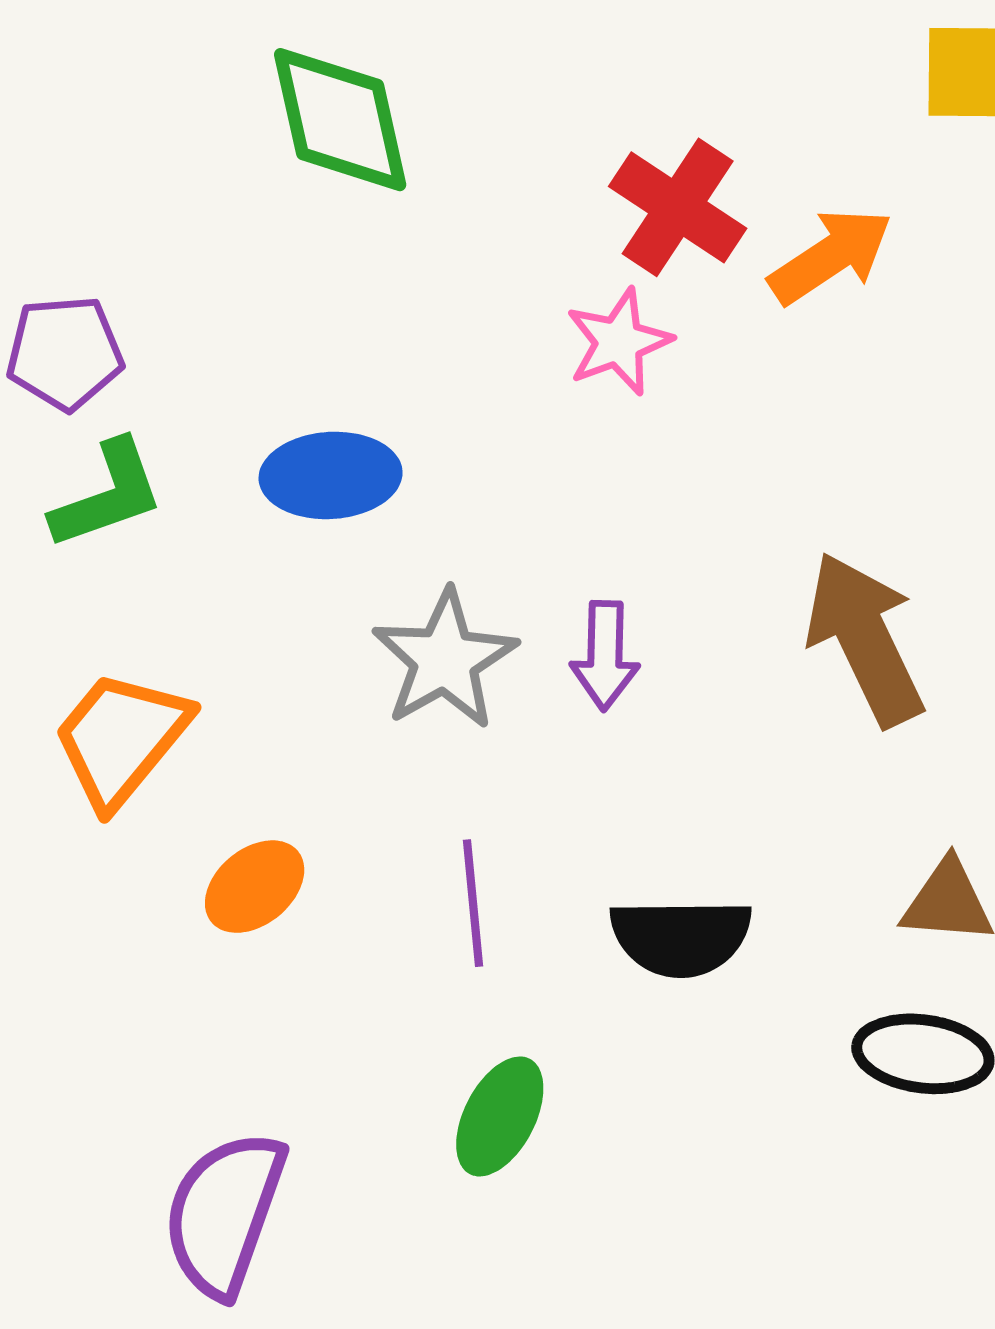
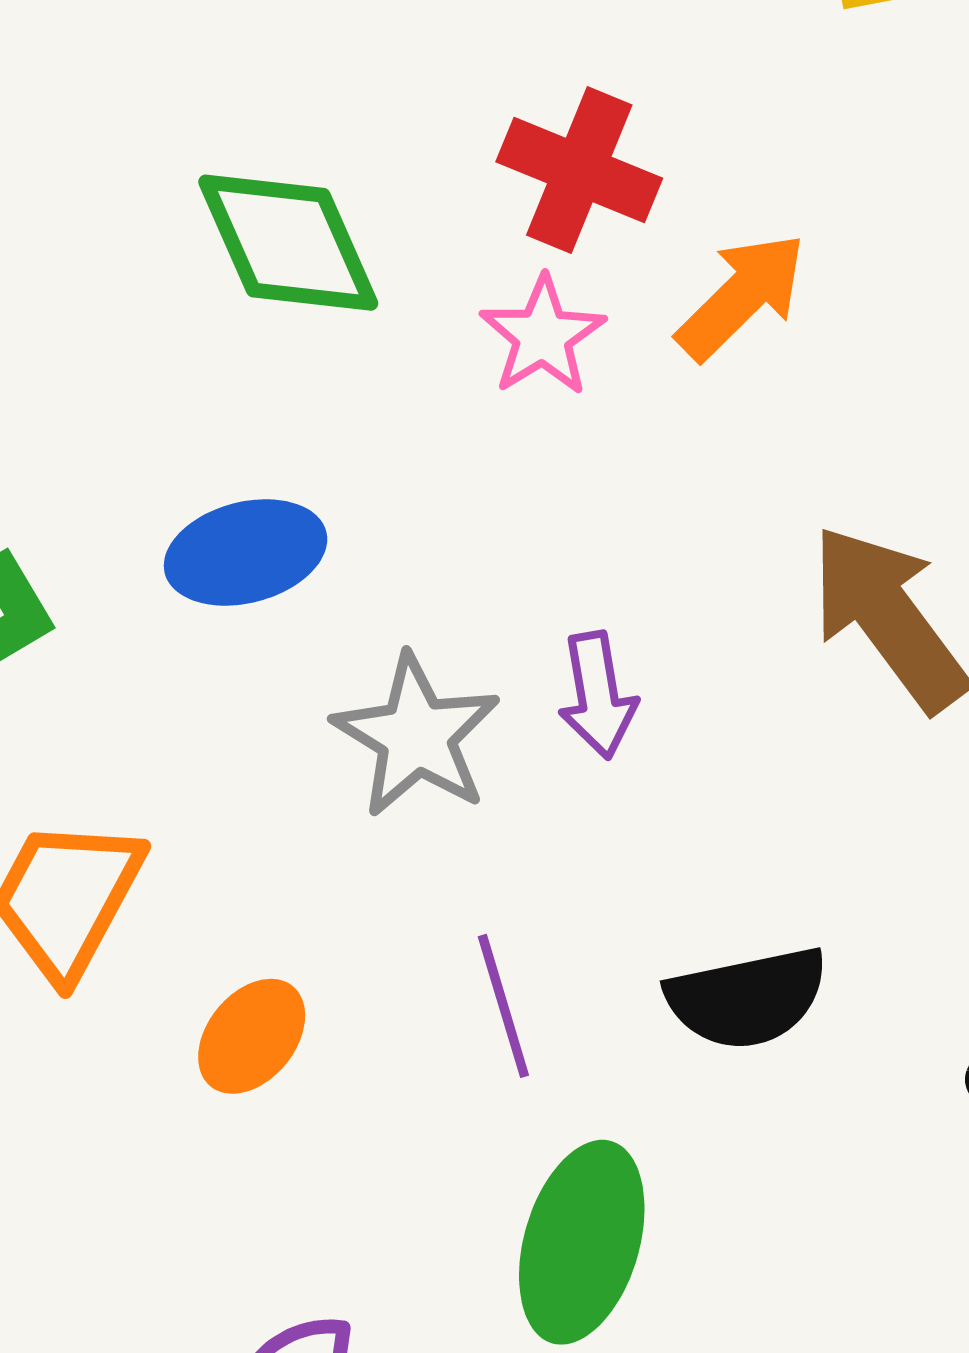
green diamond: (340, 120) -> (288, 243), moved
orange arrow: (831, 256) -> (741, 296), moved
green ellipse: (500, 1116) -> (582, 1242), size x1.4

